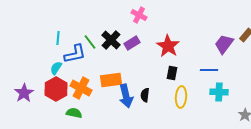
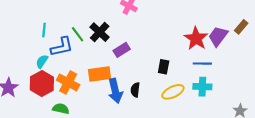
purple rectangle: (132, 43) -> (122, 50), moved
red star: (168, 46) -> (196, 38), moved
cyan cross: (219, 92) -> (202, 87), moved
yellow ellipse: (181, 97) -> (173, 92), turned 60

